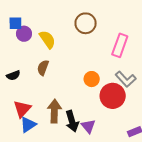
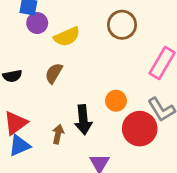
yellow semicircle: (47, 39) -> (67, 37), turned 90
brown arrow: (54, 111) -> (58, 134), size x0.6
black arrow: (72, 121) -> (83, 120), moved

